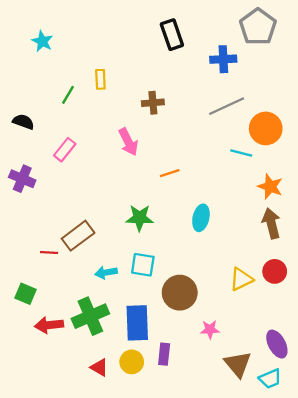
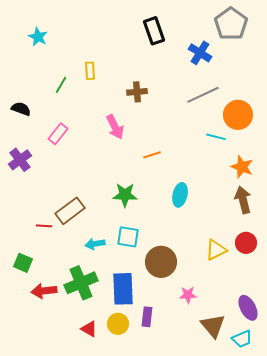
blue cross: (223, 59) -> (200, 53), turned 35
purple cross: (22, 179) -> (20, 160), turned 30

